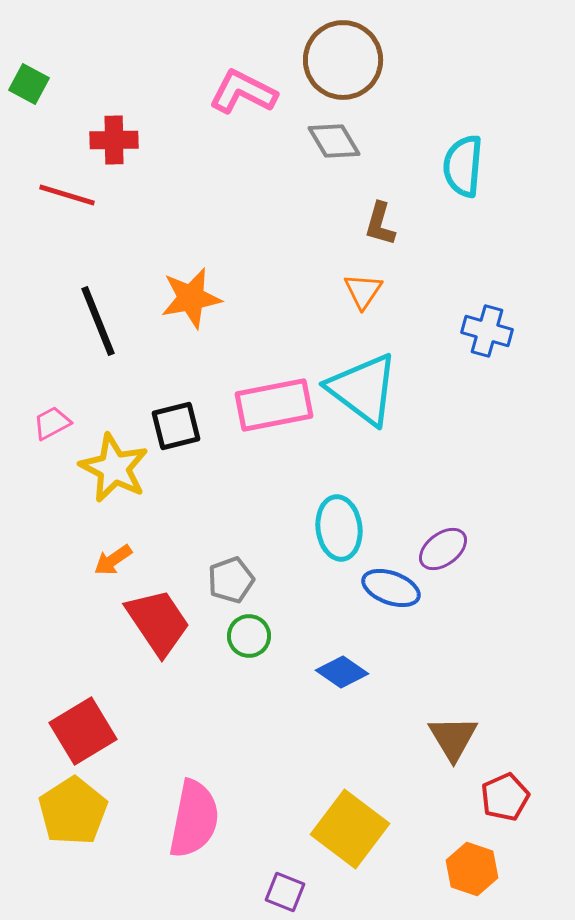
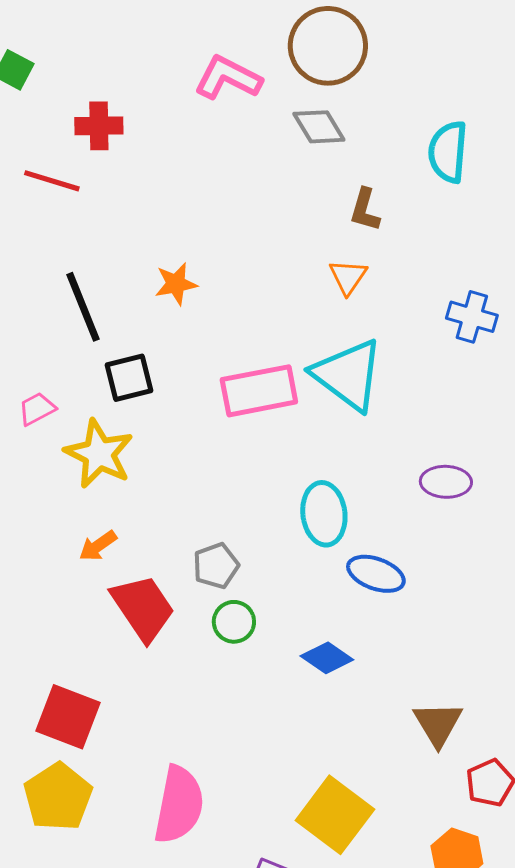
orange star: (191, 298) -> (176, 284), size x0.7
black square: (176, 426) -> (129, 378), moved
purple ellipse: (443, 549) -> (446, 482), moved, turned 39
red square: (83, 731) -> (68, 717), turned -38

